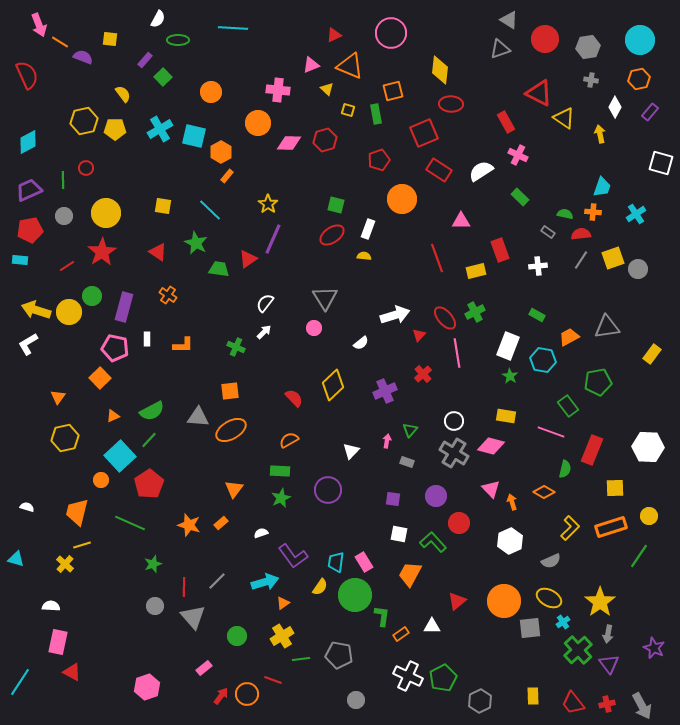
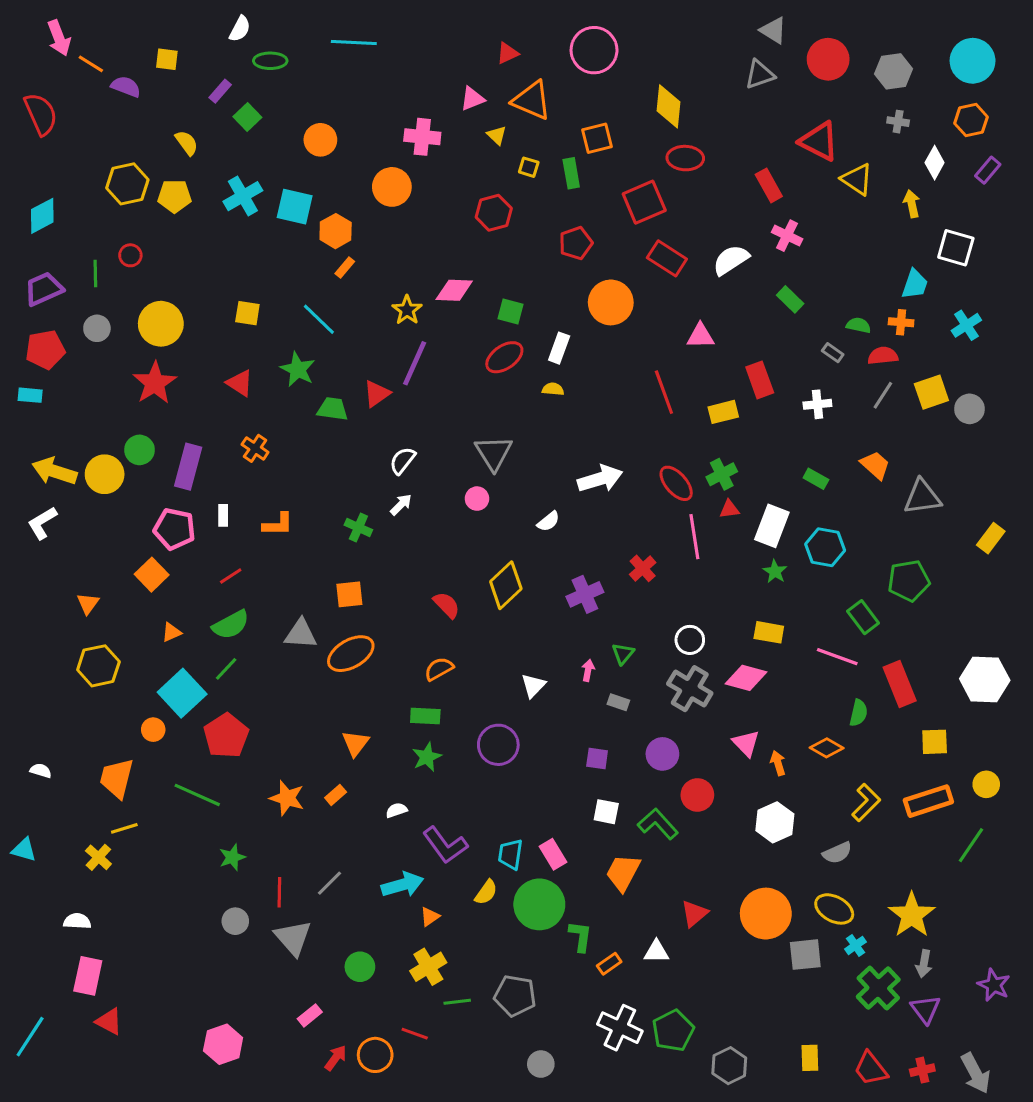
pink diamond: (289, 143) -> (454, 290), moved
white square: (661, 163) -> (956, 248), moved
red line: (67, 266) -> (231, 576), moved
red triangle: (419, 335) -> (729, 509), moved, turned 40
orange trapezoid: (569, 337) -> (875, 465), moved, turned 70
red rectangle: (592, 450) -> (900, 684), turned -44

